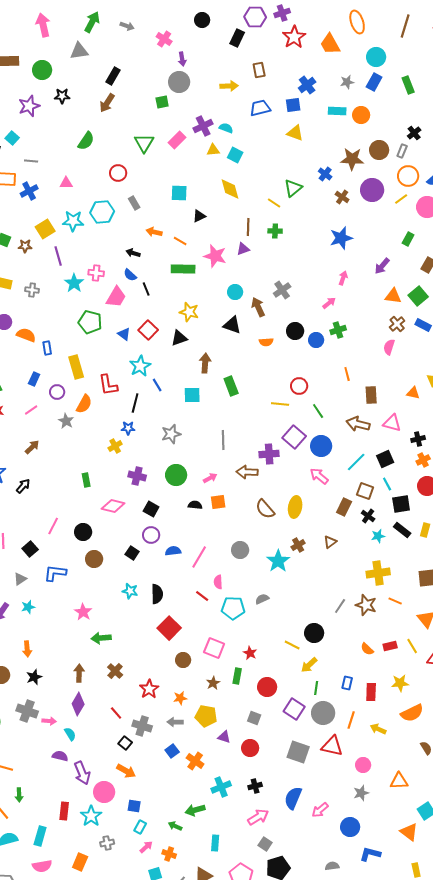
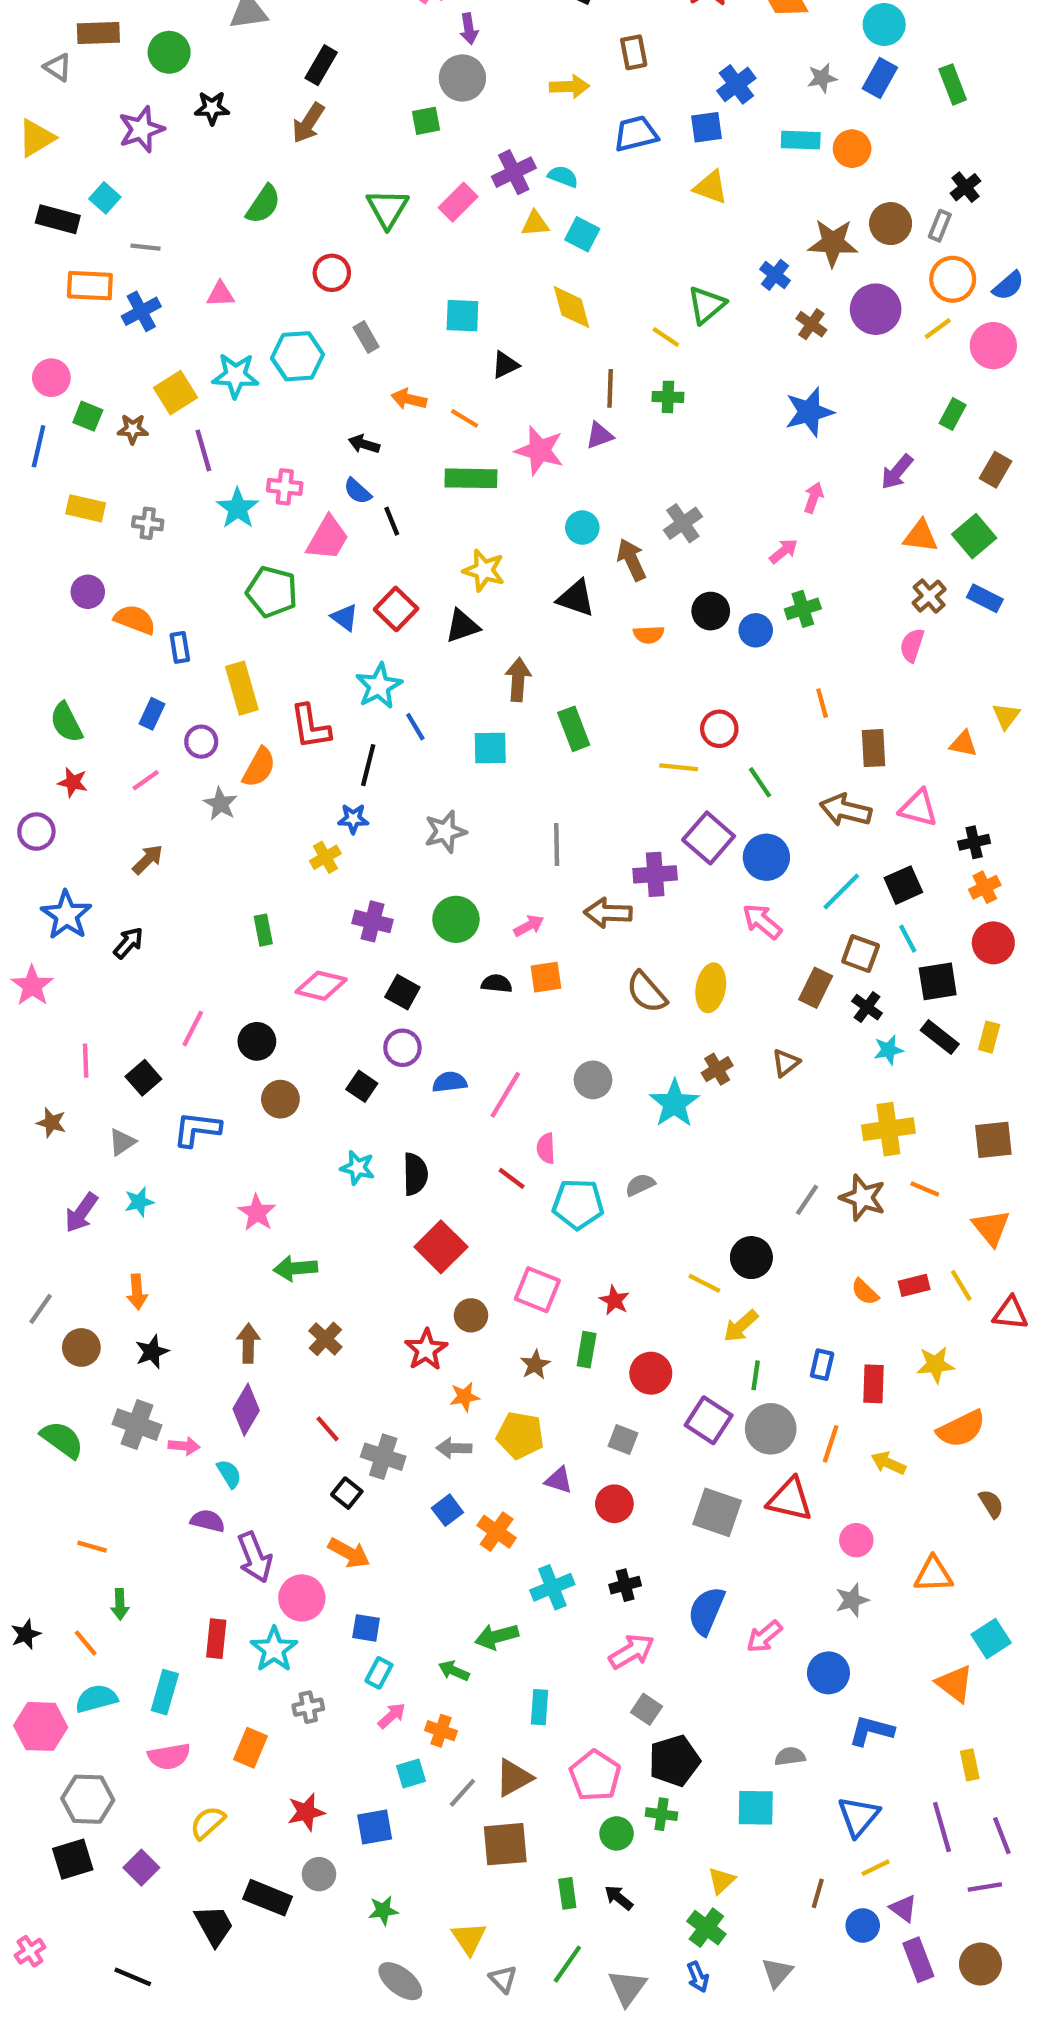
red star: (149, 689) -> (426, 1350), moved

